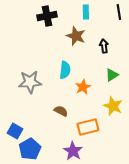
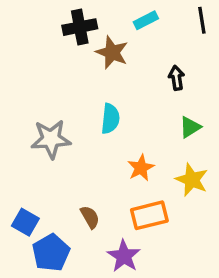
cyan rectangle: (86, 12) -> (146, 20), turned 64
brown star: (76, 36) -> (112, 52), moved
orange star: (83, 87) -> (141, 168), moved
brown semicircle: (61, 111) -> (90, 217), moved, turned 32

